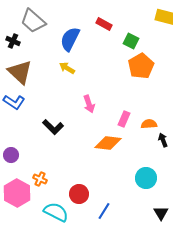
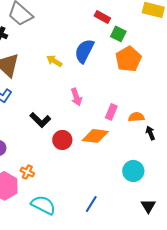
red rectangle: (104, 24) -> (102, 17), moved
blue semicircle: (70, 39) -> (84, 51), moved
red circle: (79, 194) -> (62, 140), moved

